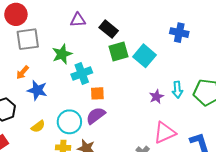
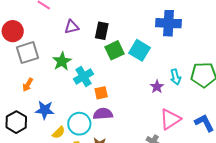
black rectangle: (109, 29) -> (102, 31), turned 72
blue cross: (179, 33) -> (169, 23), size x1.4
blue star: (37, 90) -> (45, 110), moved
purple semicircle: (96, 116) -> (103, 114), turned 42
yellow semicircle: (38, 126) -> (59, 132), moved

